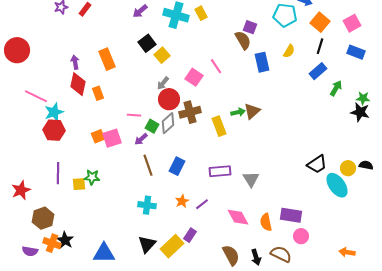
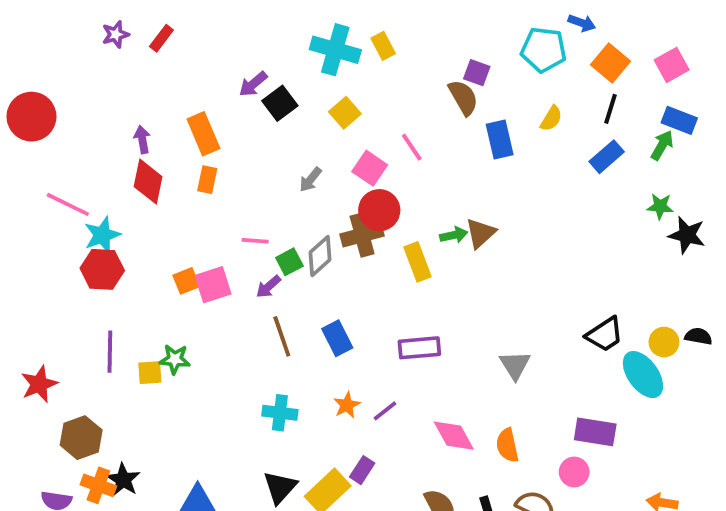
purple arrow: (140, 11) -> (253, 84), moved
yellow square: (162, 55) -> (345, 113), moved
green arrow: (336, 88) -> (662, 145), moved
orange rectangle: (98, 93) -> (207, 180), moved, turned 32
green star: (363, 98) -> (660, 206), moved
red circle: (169, 99) -> (379, 210), moved
green square: (152, 126) -> (289, 262), turned 32
blue rectangle: (177, 166) -> (337, 338), turned -54
gray triangle: (251, 179) -> (515, 365), moved
purple rectangle: (291, 215) -> (595, 432), moved

